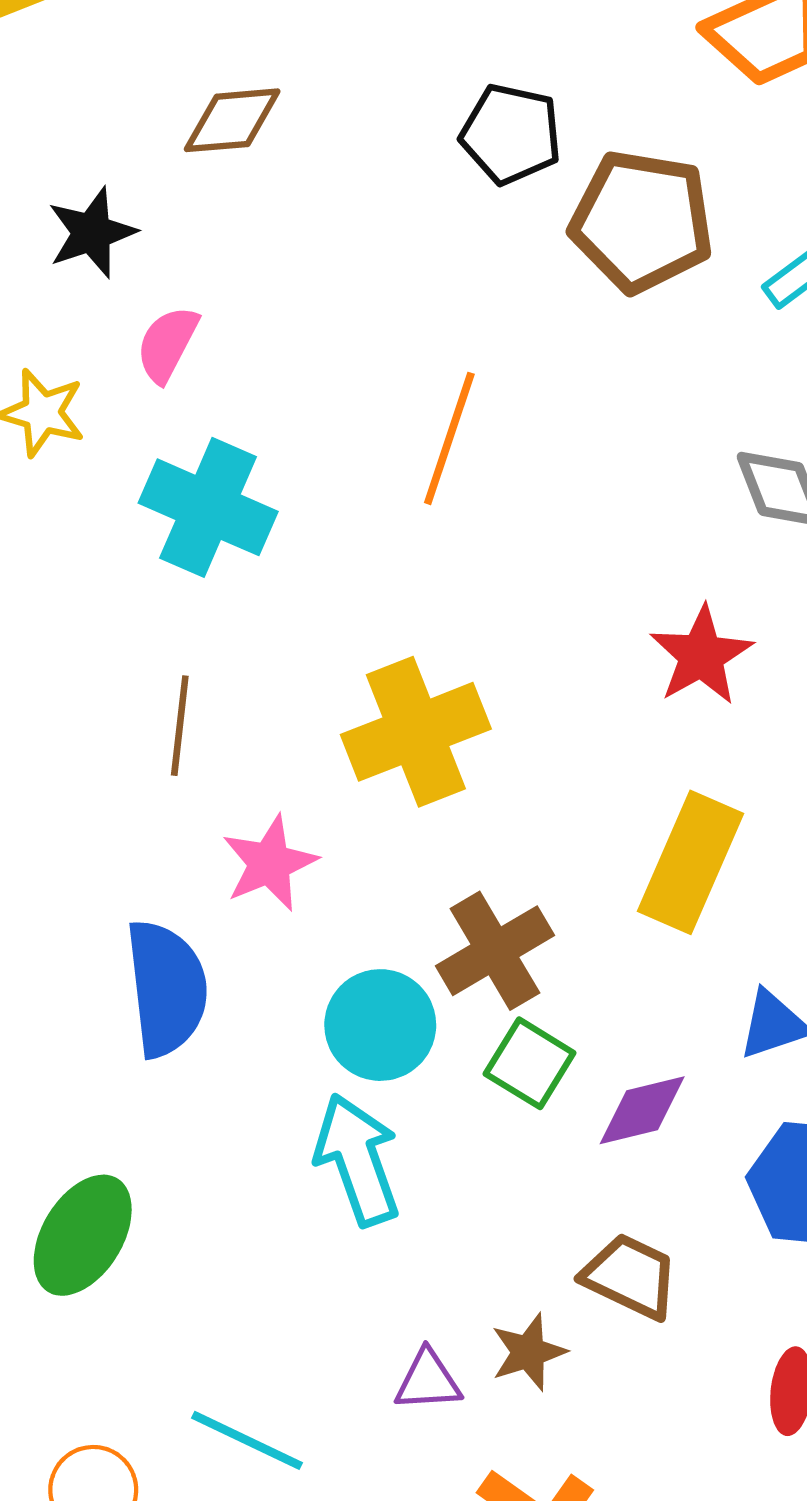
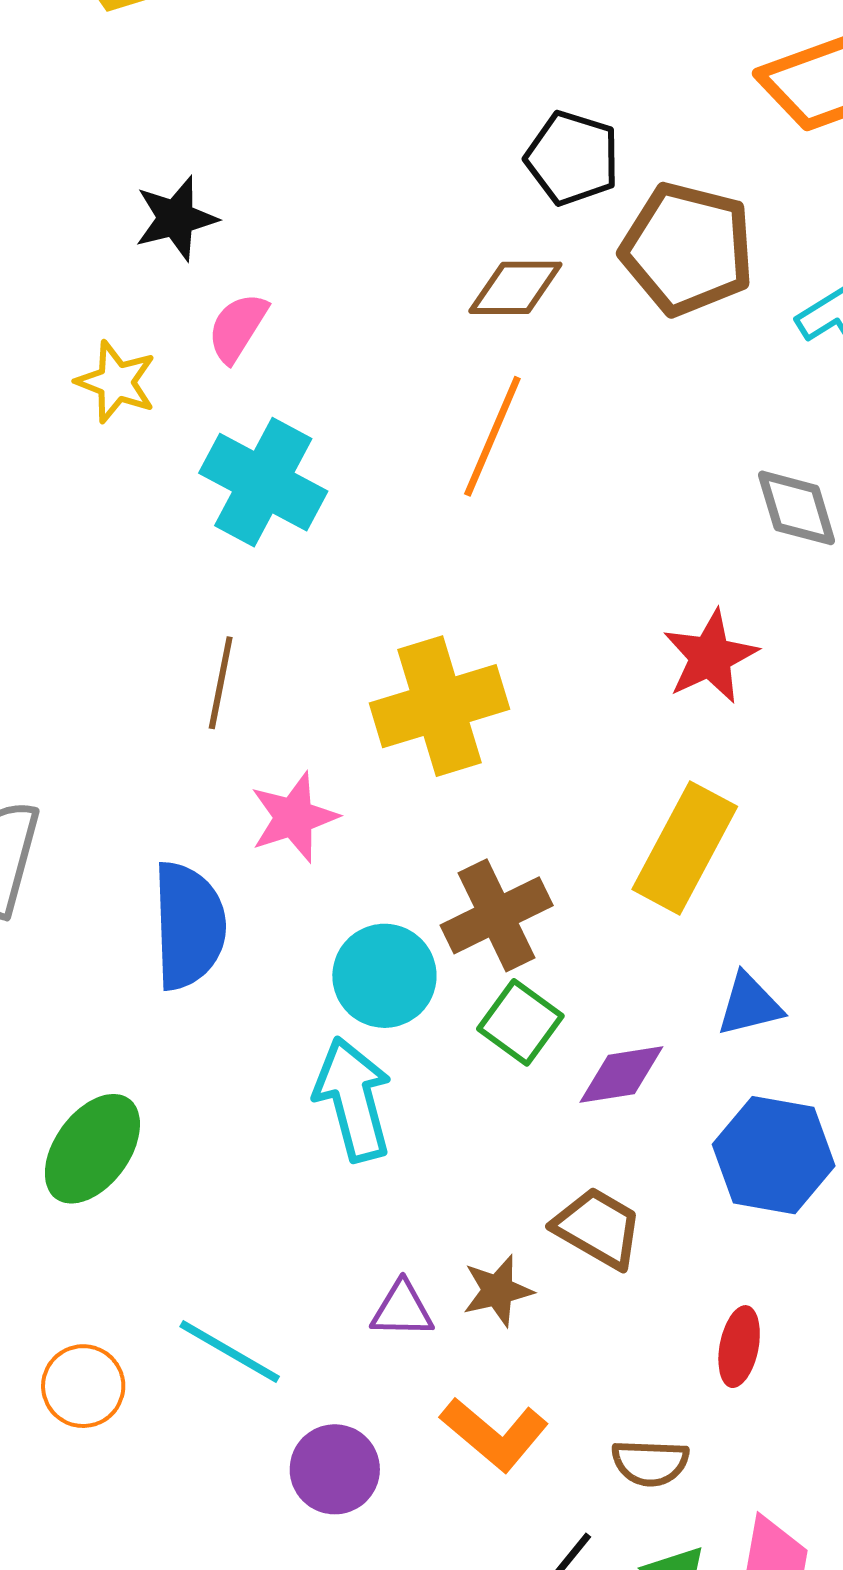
brown diamond: (232, 120) -> (515, 288), moved

